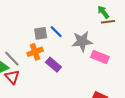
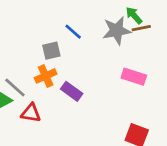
blue line: (56, 32) -> (73, 32), moved
gray star: (82, 41) -> (117, 31), moved
red triangle: (12, 77) -> (31, 113), moved, turned -35

